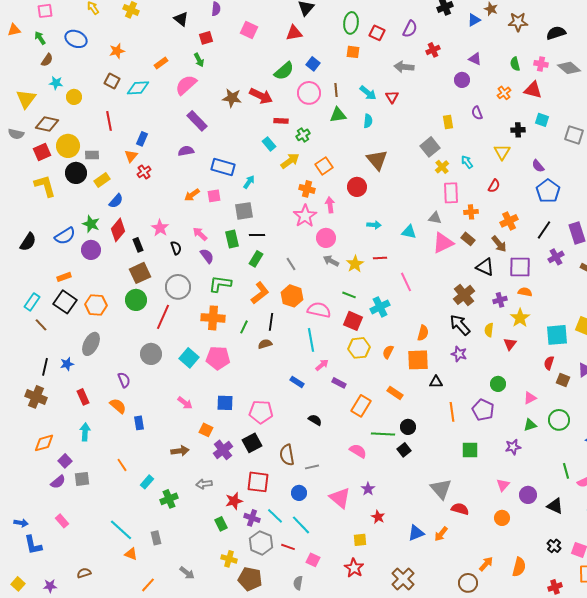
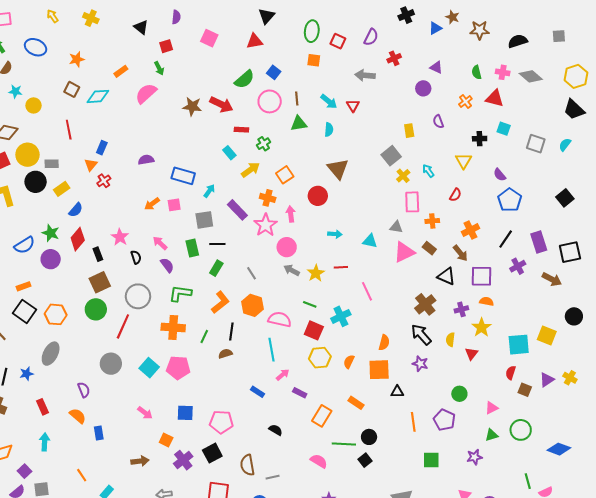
purple rectangle: (197, 121) -> (237, 210), moved

